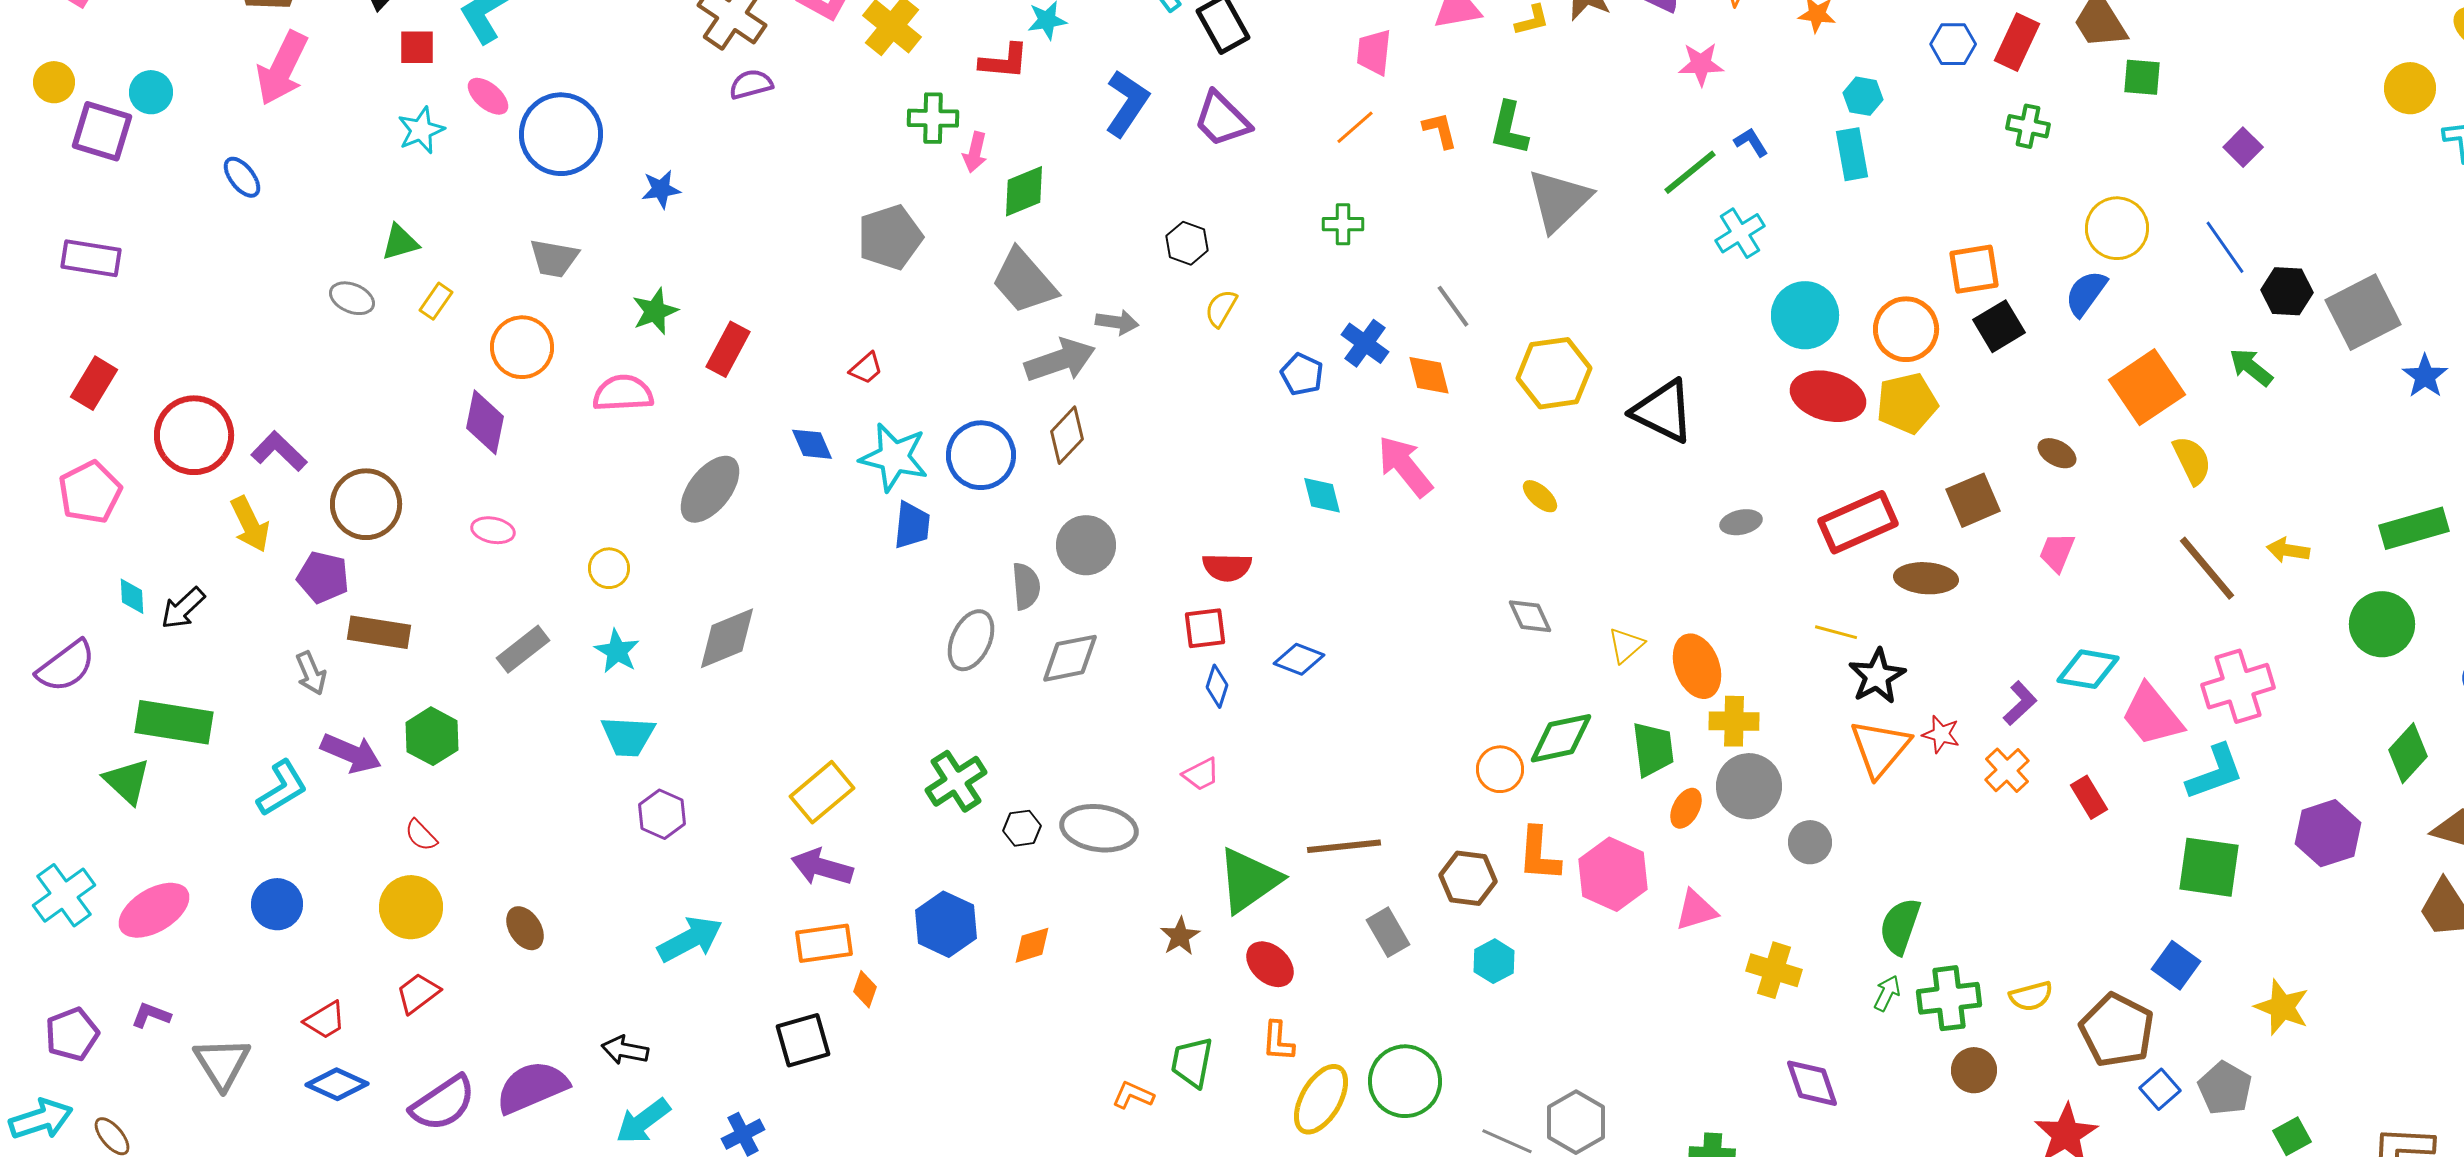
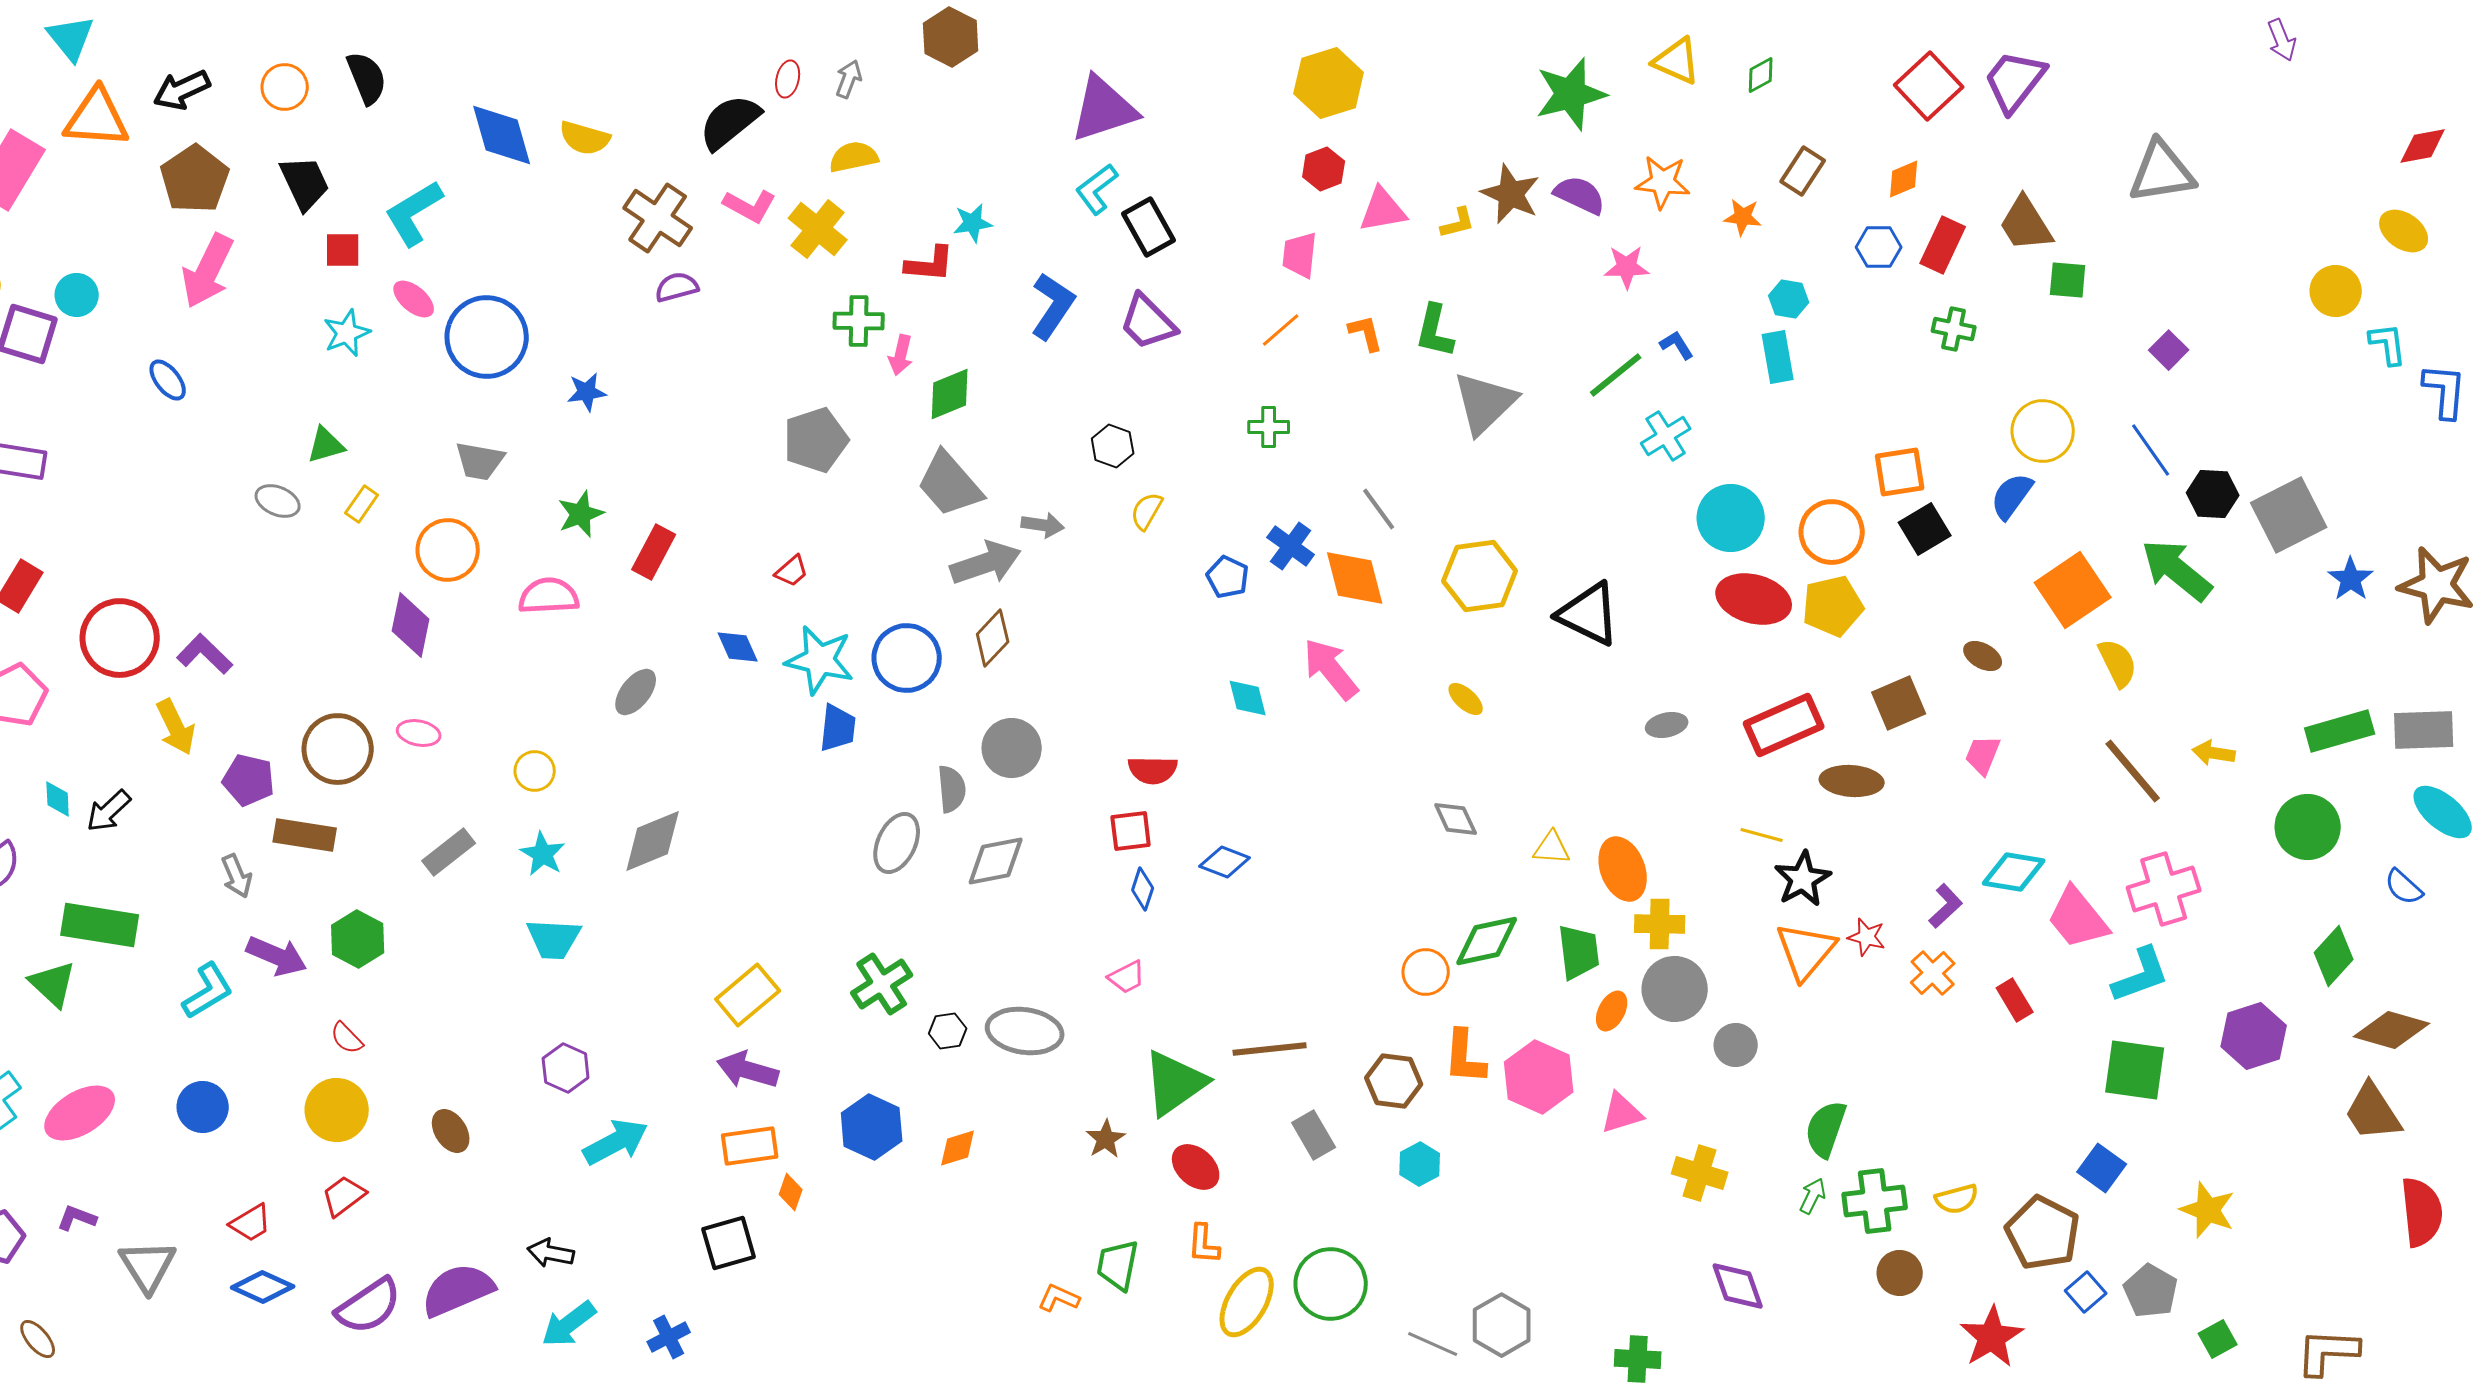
green arrow: (2251, 367) -> (2177, 570), size x1.6
orange diamond: (1429, 375) -> (1355, 578), size x1.4
gray ellipse: (710, 489) -> (636, 692), size x0.7
brown circle: (366, 504) -> (338, 749), moved
yellow triangle: (1626, 645) -> (1552, 848), turned 45
purple hexagon: (662, 814) -> (566, 1068), moved

